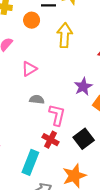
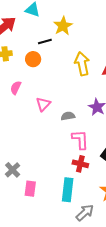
yellow arrow: (65, 35) -> (82, 64), moved
gray semicircle: (37, 99) -> (68, 116), moved

